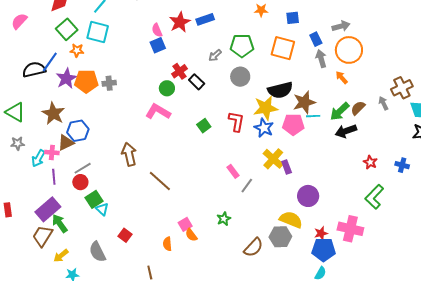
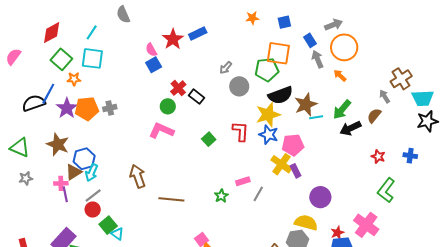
green pentagon: (242, 46) -> (267, 70), moved
gray arrow: (215, 55) -> (226, 68), moved
brown semicircle: (358, 108) -> (374, 116), moved
pink pentagon: (293, 124) -> (293, 145), moved
cyan arrow: (38, 158) -> (92, 173), moved
pink rectangle: (233, 171) -> (243, 181), turned -64
purple line: (54, 177) -> (65, 194), moved
brown line: (160, 181) -> (171, 199), turned -30
green star: (224, 219) -> (221, 196), moved
pink cross: (350, 229) -> (366, 225), turned 30

